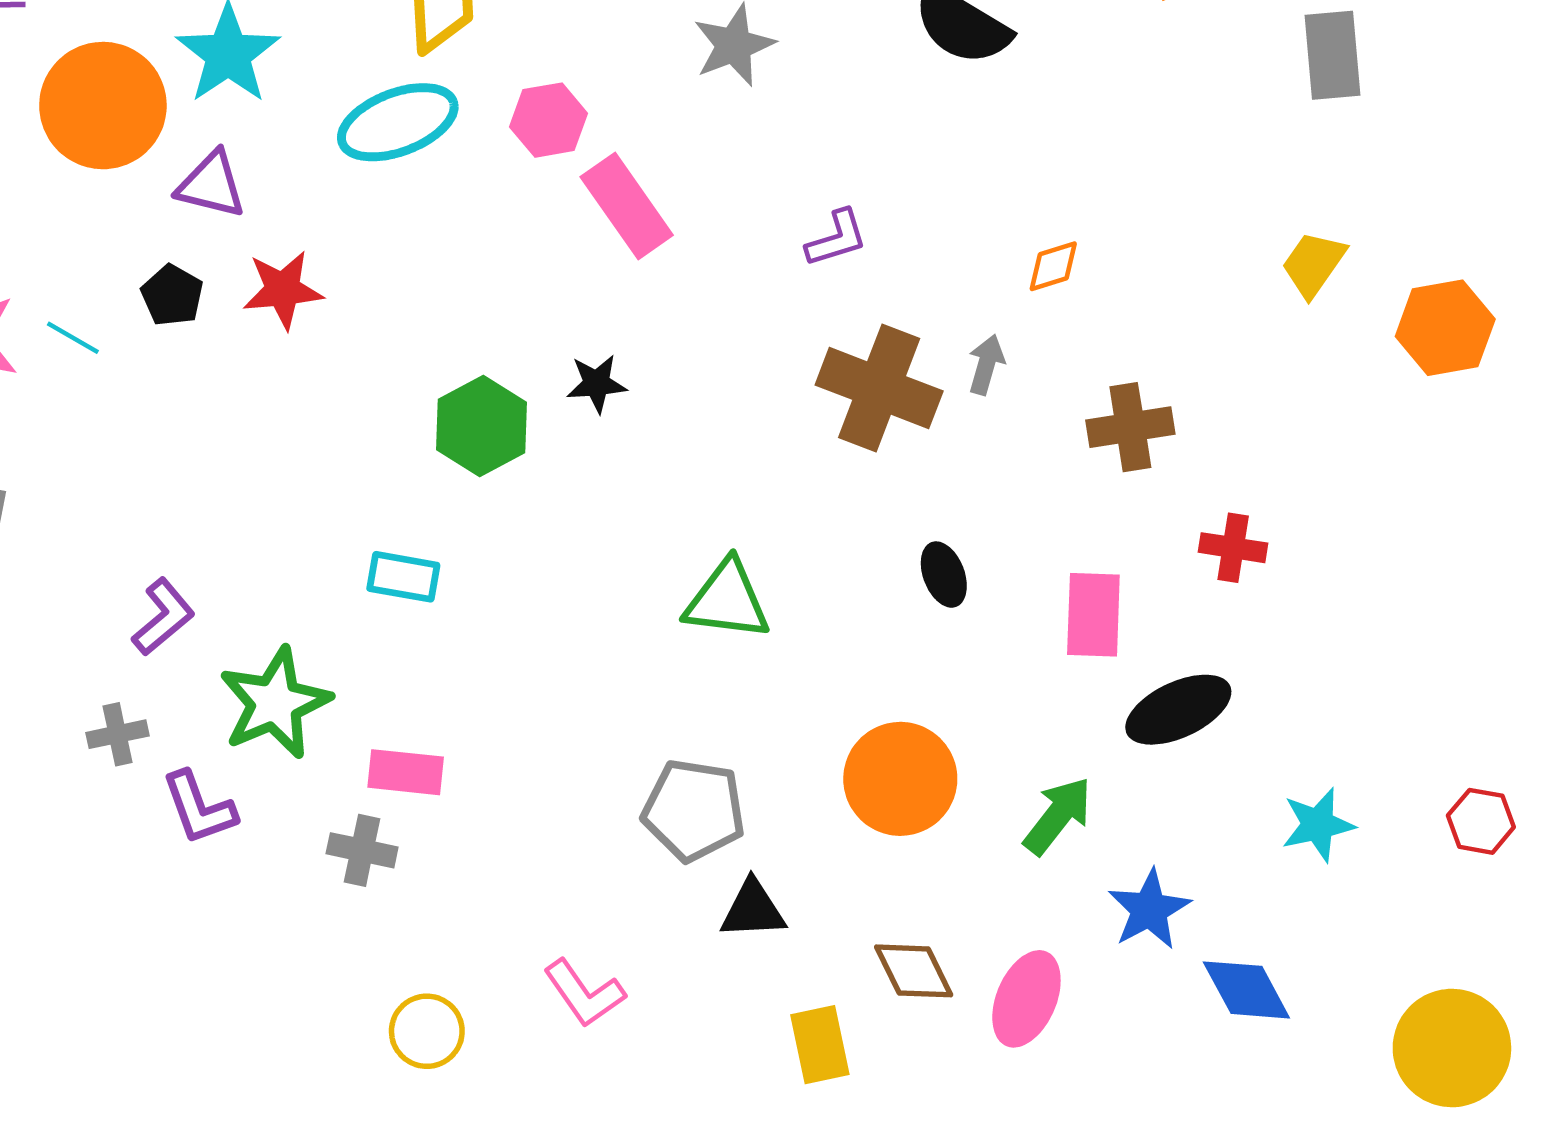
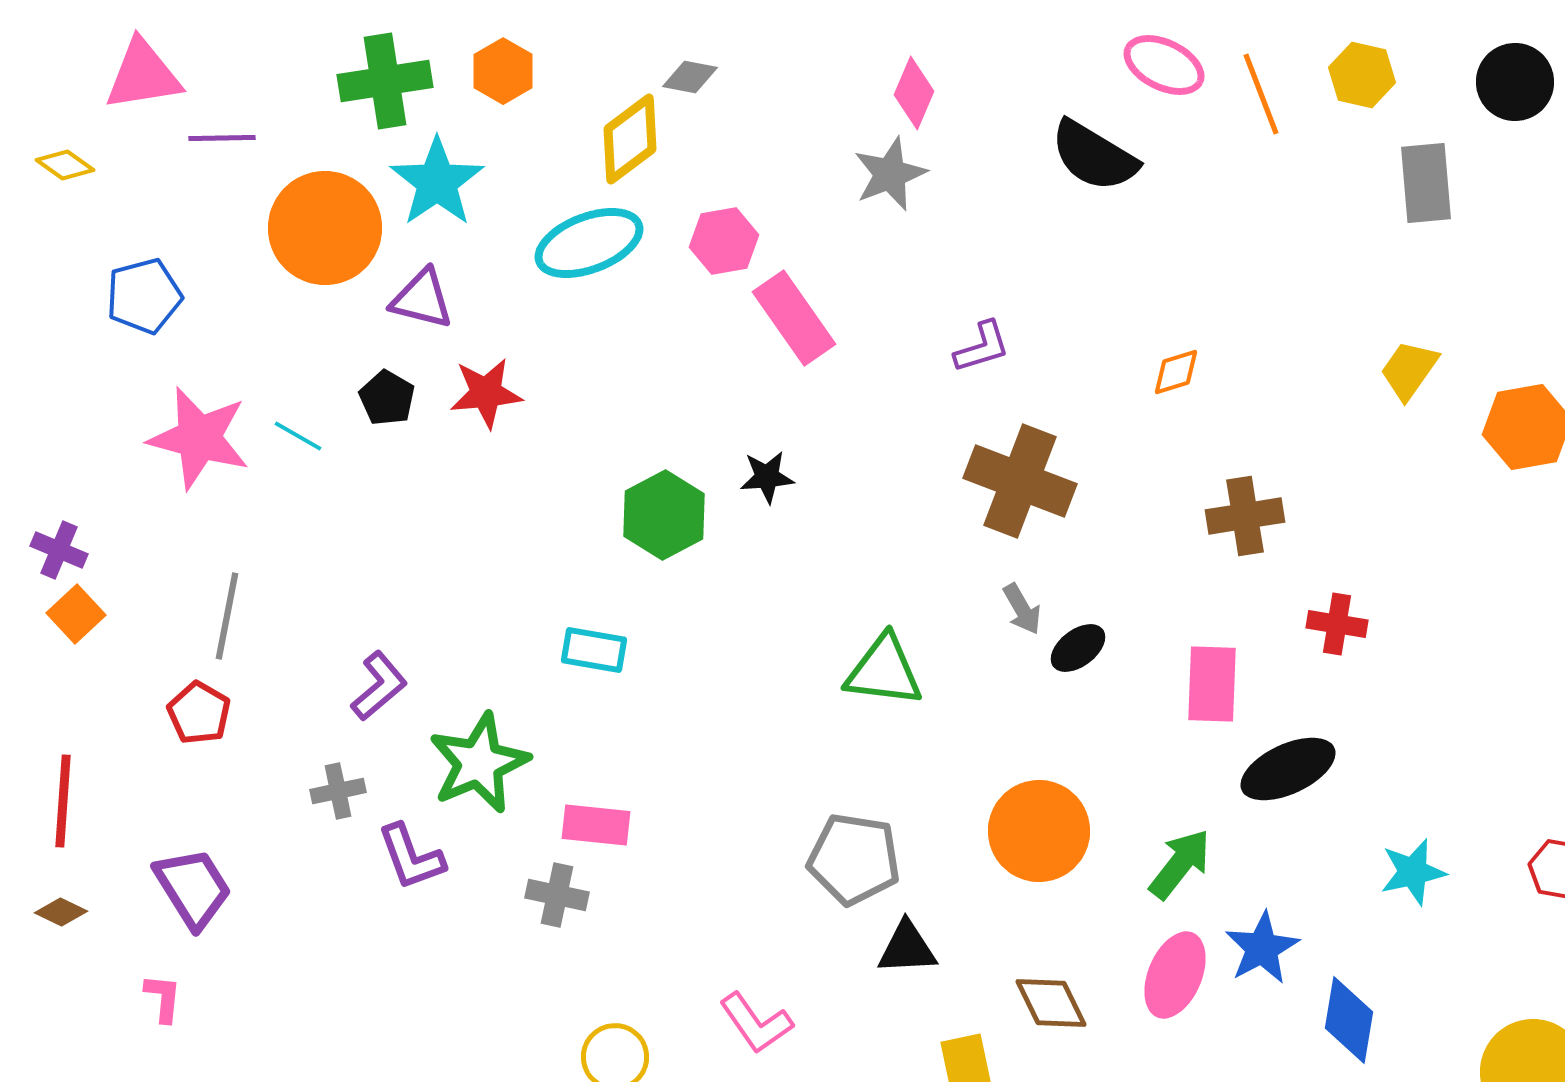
gray arrow: (986, 365) -> (1022, 609), moved, turned 134
black ellipse: (944, 575) -> (1078, 648), turned 74
blue diamond: (1246, 990) -> (1349, 1020), turned 38
pink ellipse: (1026, 999) -> (1175, 975), moved

